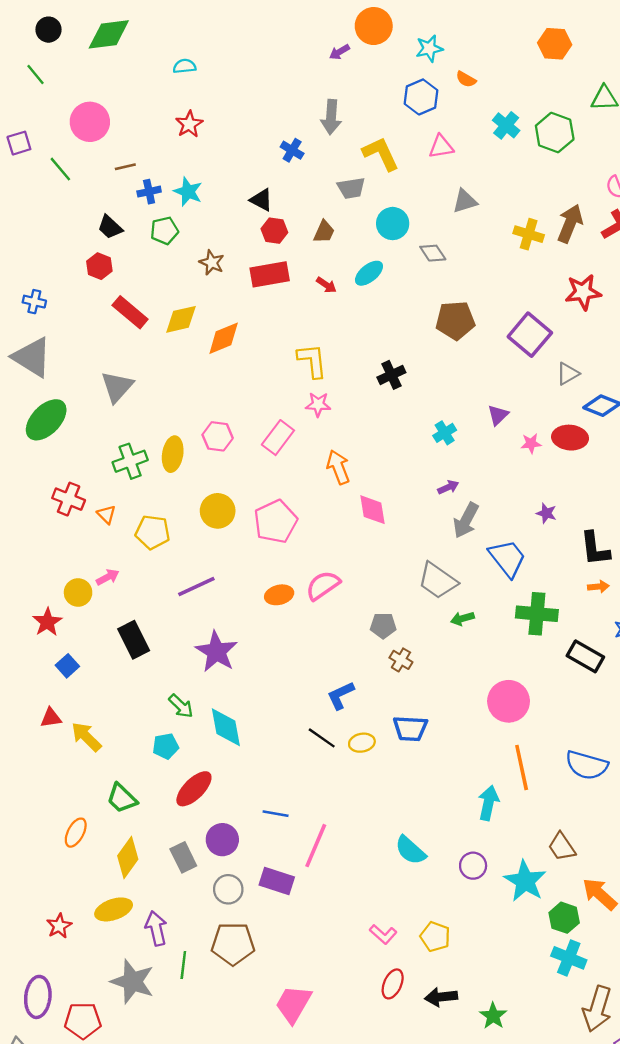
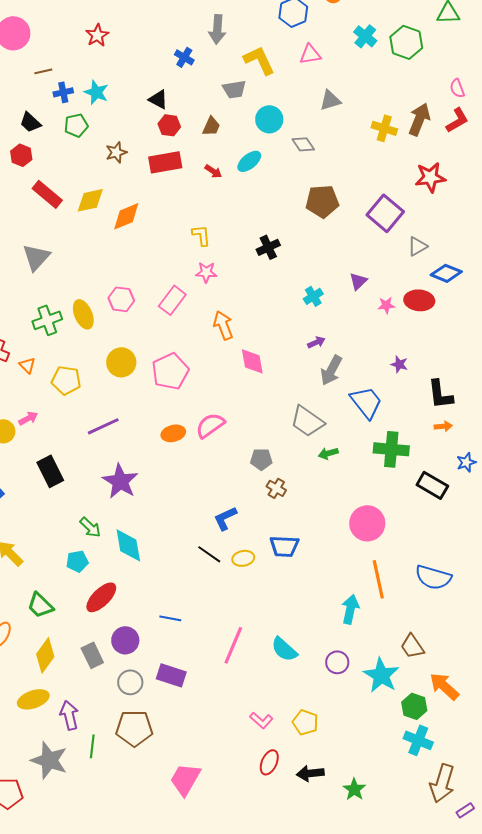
brown star: (212, 263) -> (116, 152), turned 30
yellow L-shape: (312, 361) -> (201, 235), size x0.7
yellow ellipse: (173, 454) -> (83, 314), turned -32
pink line: (316, 846) -> (233, 645), moved

